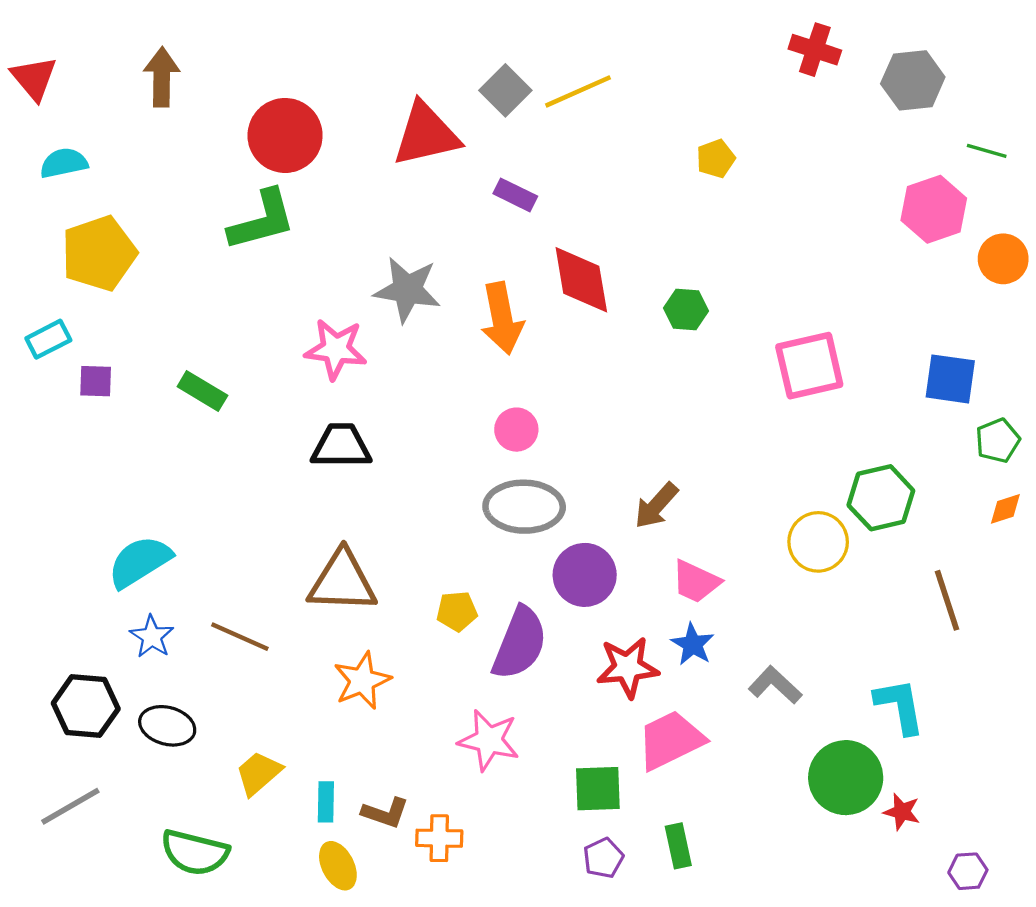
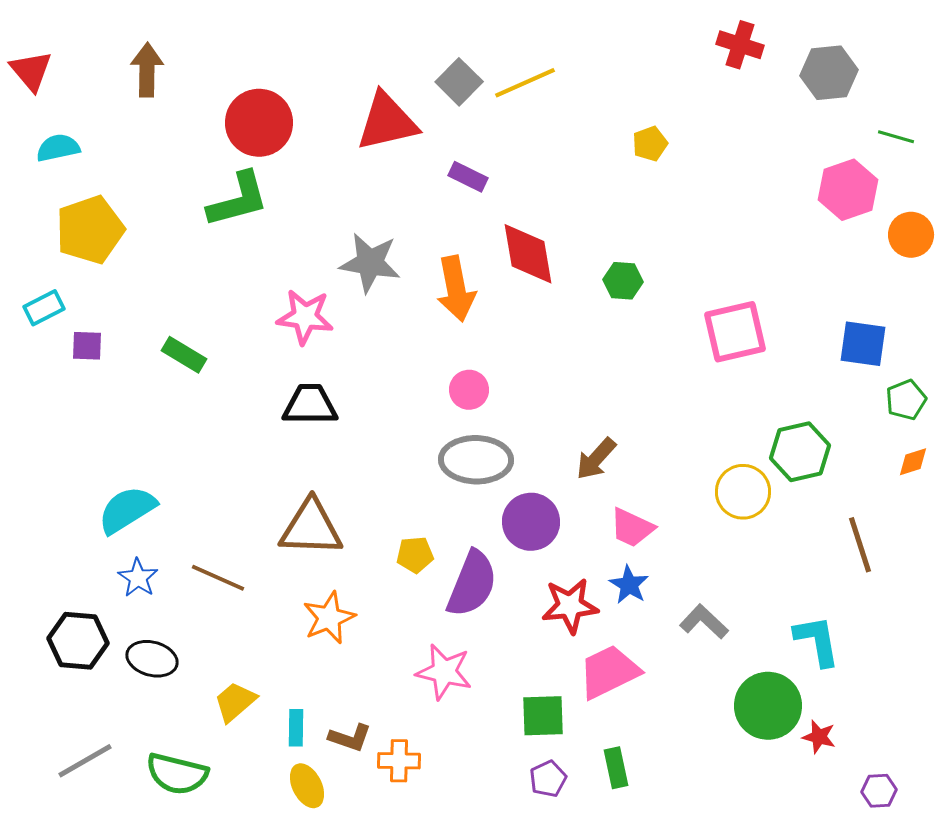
gray line: (70, 806) -> (85, 761), moved

